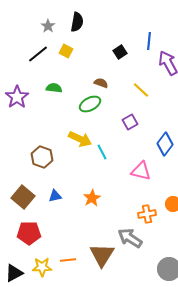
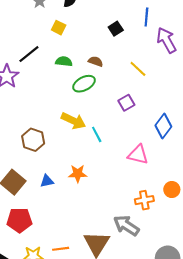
black line: (38, 54) -> (29, 54), moved
green semicircle: (54, 88) -> (64, 61), moved
orange star: (92, 198) -> (78, 174), moved, turned 30

